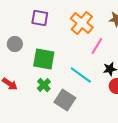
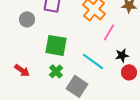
gray circle: (15, 44) -> (27, 19), moved

